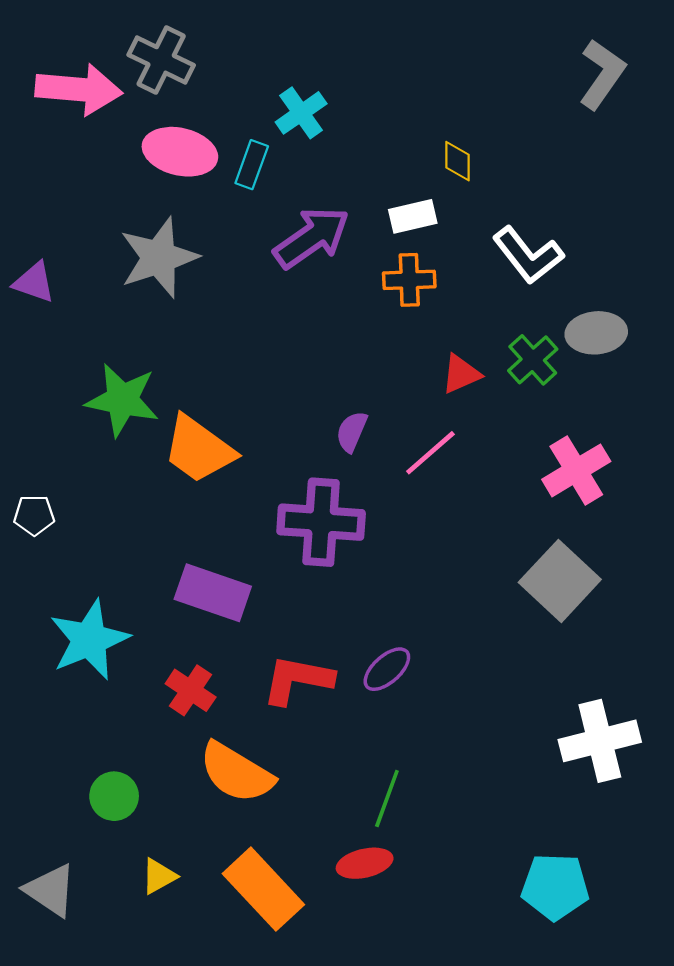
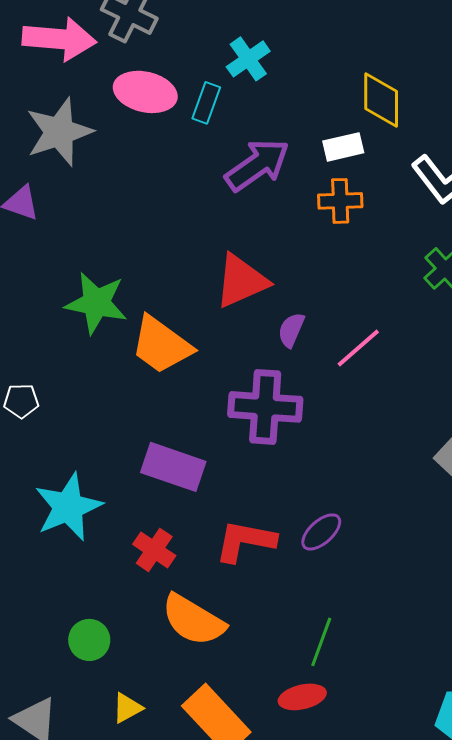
yellow diamond: (457, 161) -> (381, 100), size x1.6
gray star: (159, 258) -> (59, 132), moved
red triangle: (461, 374) -> (241, 281), moved, size x1.6

